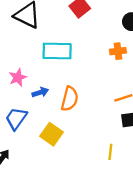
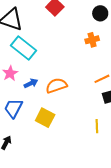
cyan rectangle: (57, 51) -> (24, 48), moved, turned 45
orange semicircle: (70, 99) -> (56, 86), turned -115

